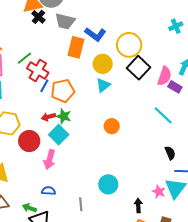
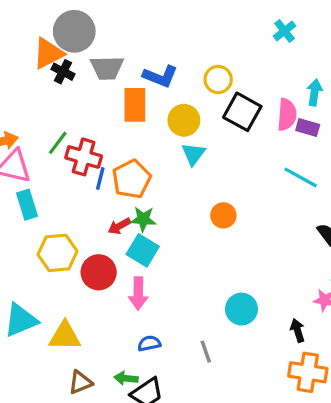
yellow circle: (129, 45) -> (218, 79), size x0.7

